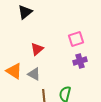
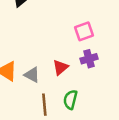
red triangle: (37, 49) -> (60, 67), moved

